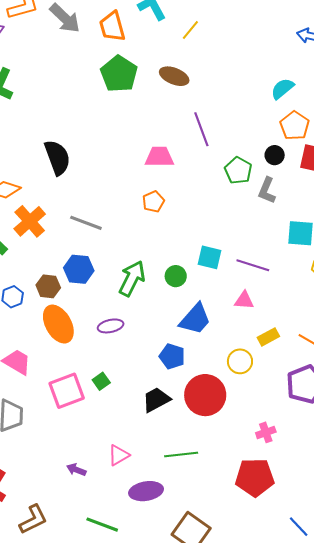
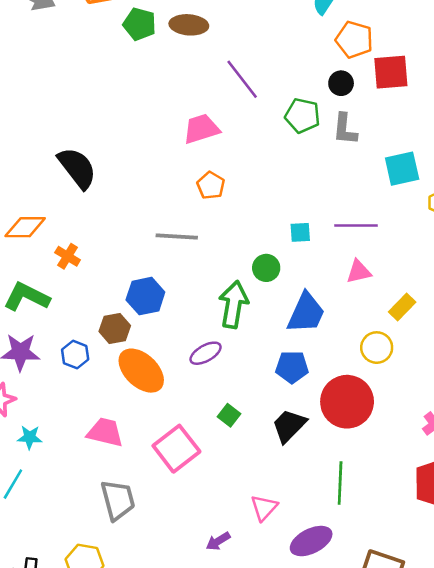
green pentagon: (119, 74) -> (140, 24), moved, size x0.7
orange cross: (30, 221) -> (68, 256), size x0.6
gray line: (86, 223) -> (177, 236), moved
cyan square: (209, 257) -> (300, 232), size x0.7
green arrow: (132, 278) -> (234, 304), moved
green square: (101, 381) -> (229, 415), moved
green line: (181, 454) -> (340, 483), turned -64
purple arrow: (76, 470) -> (218, 541), turned -36

